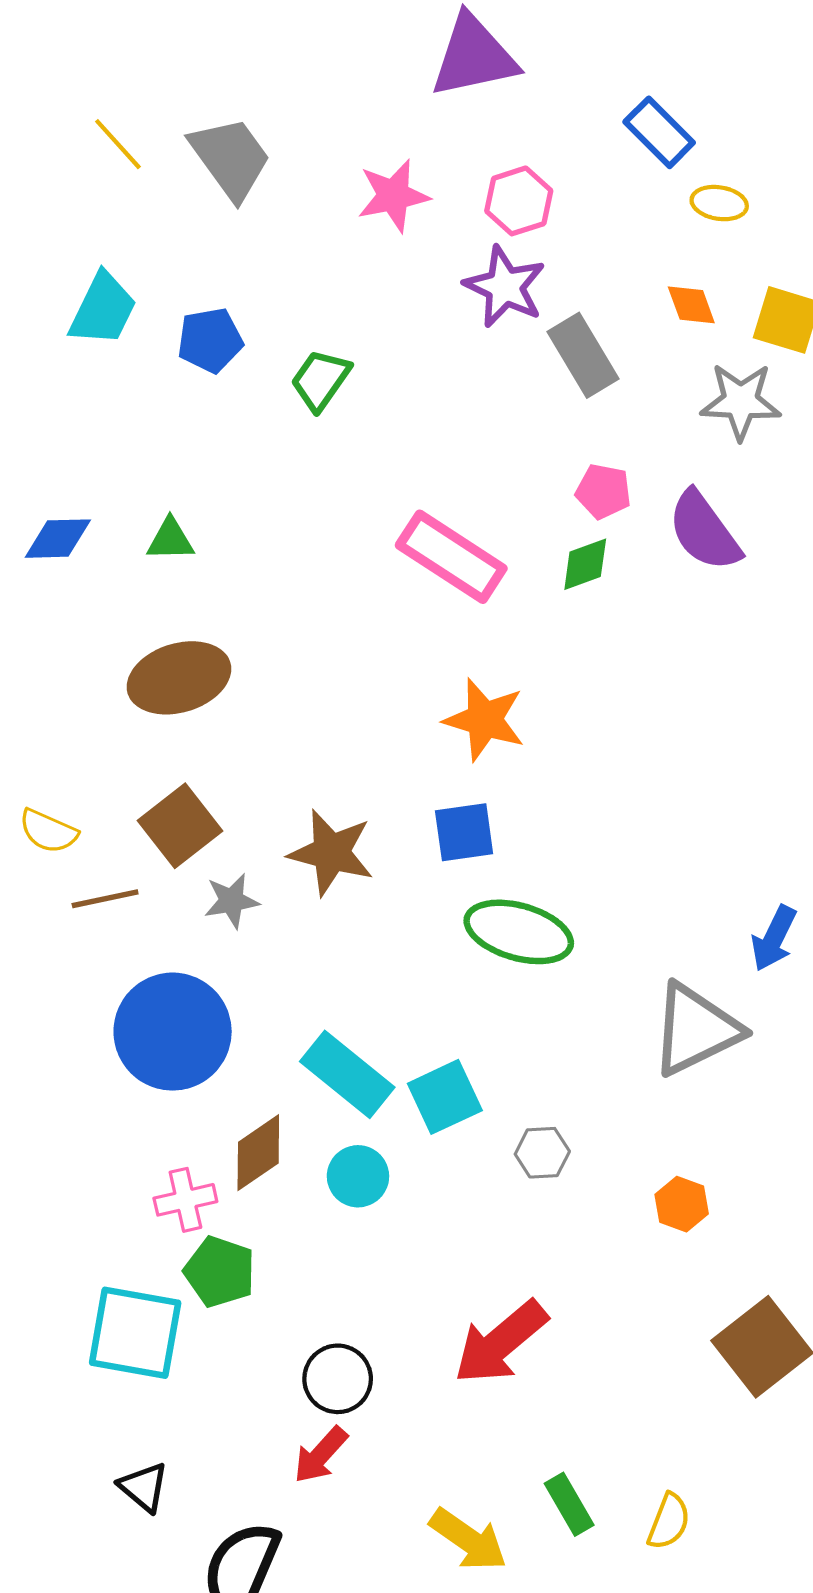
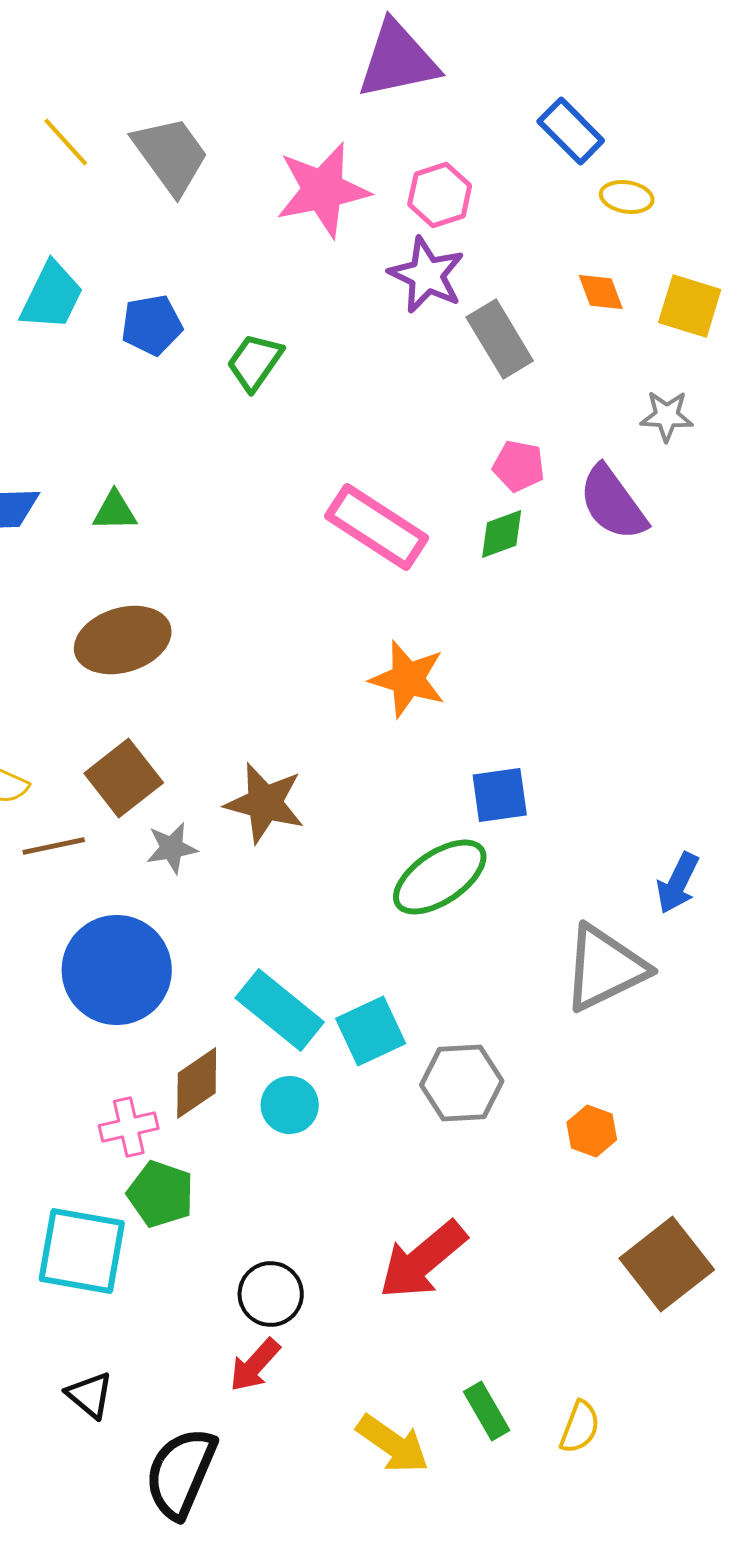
pink star: (393, 196) -> (323, 190), size x1.4
gray star: (741, 401) -> (667, 416), moved, size x0.7
blue square: (464, 832) -> (500, 795), moved
green ellipse: (519, 932) -> (440, 877), turned -50
gray hexagon: (542, 1153) -> (462, 1083), size x1.6

